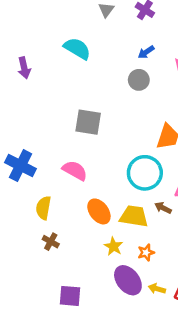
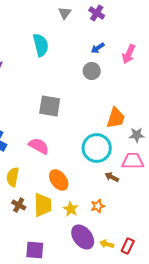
cyan semicircle: (77, 48) -> (41, 45), turned 45
yellow trapezoid: (134, 216) -> (43, 205), moved, turned 80
orange star: (146, 252) -> (98, 206), moved

